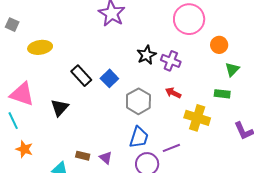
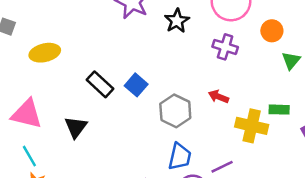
black star: (146, 55) -> (177, 21), moved
purple cross: (171, 61) -> (225, 47), moved
green rectangle: (222, 94) -> (279, 110), moved
cyan line: (13, 121) -> (29, 156), moved

